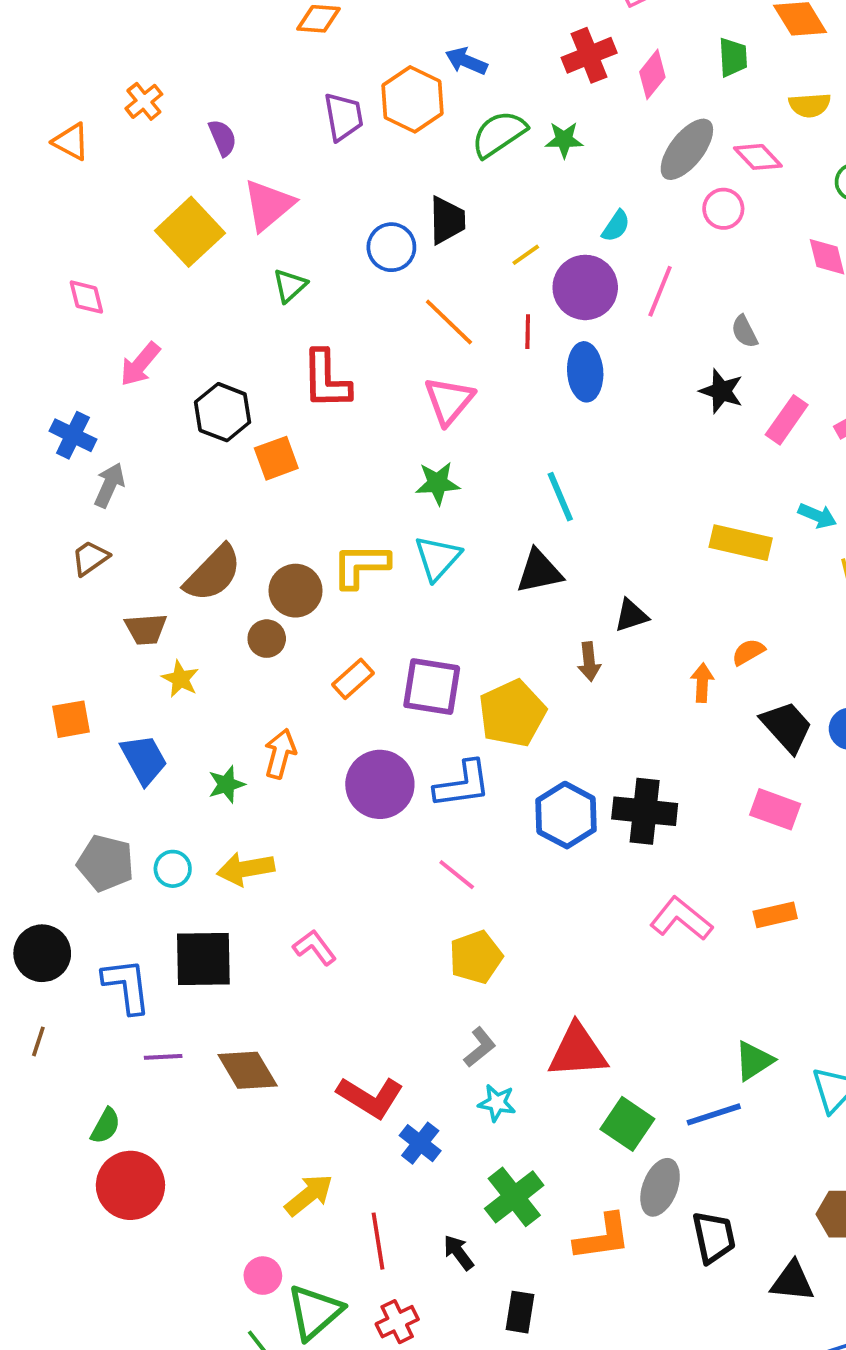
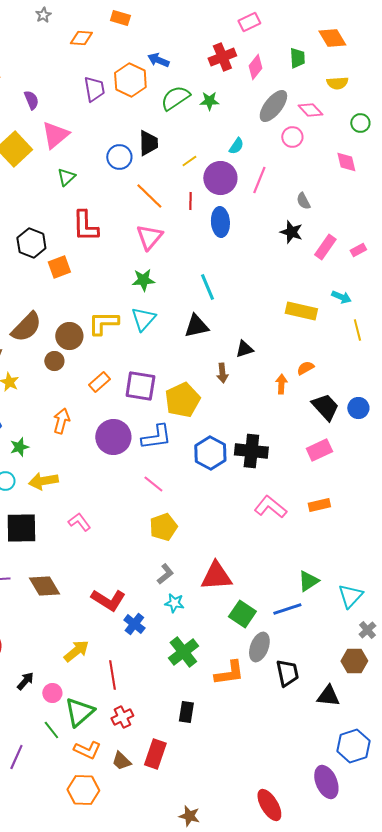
green star: (226, 784) -> (19, 447), moved
pink rectangle: (775, 809) -> (319, 450), turned -45
black arrow: (459, 1253) -> (25, 681), moved, turned 78

